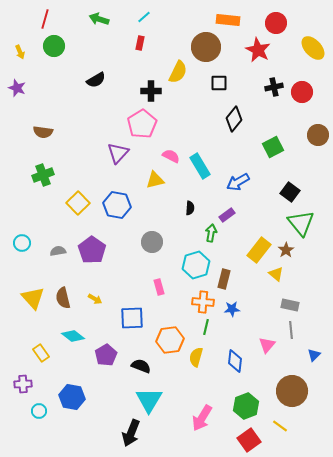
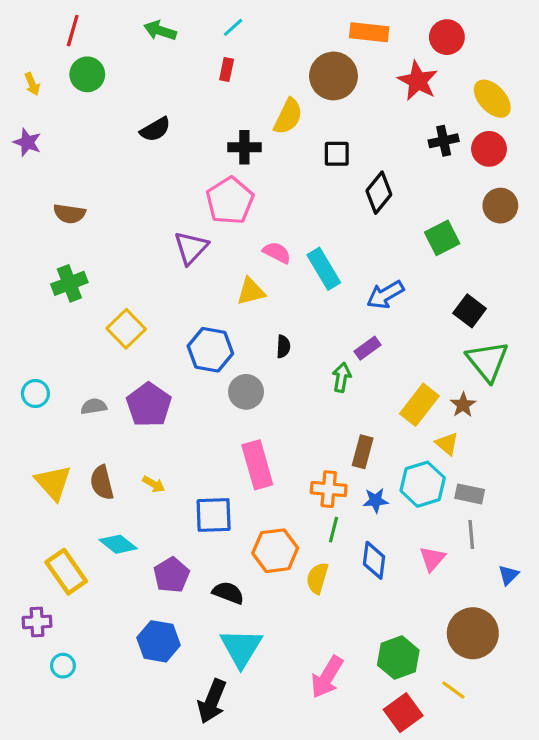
yellow ellipse: (313, 48) -> (492, 99), moved
black square: (219, 83) -> (337, 154), moved
brown circle: (318, 135) -> (500, 206), moved
blue hexagon: (117, 205) -> (210, 350), moved
black semicircle: (190, 208) -> (283, 347), moved
cyan hexagon: (196, 265) -> (423, 484), moved
pink rectangle: (159, 287) -> (257, 465), size x1.8
yellow rectangle: (41, 353) -> (66, 572), size x1.5
blue diamond: (235, 361) -> (374, 560), moved
blue hexagon: (72, 397) -> (159, 641), moved

